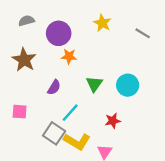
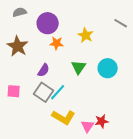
yellow star: (102, 23) -> (86, 35), moved
red star: (113, 121) -> (102, 121), moved
gray square: (54, 133) -> (44, 92), moved

